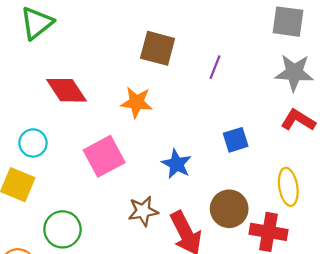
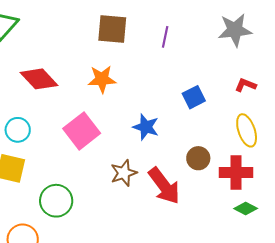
red L-shape: (298, 120) -> (246, 85), moved, size x0.7
brown circle: (229, 209) -> (198, 158), size x0.7

